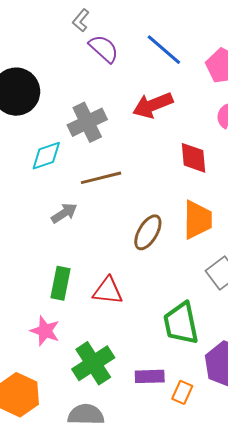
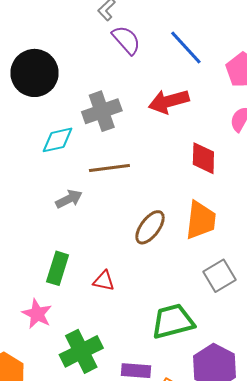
red triangle: (108, 291) -> (104, 281), size x0.7
green trapezoid: (181, 323) -> (173, 321), turned 81

